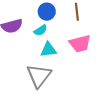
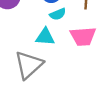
cyan semicircle: (41, 30) -> (58, 14), moved

